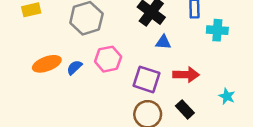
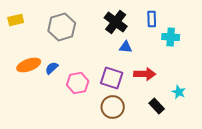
pink hexagon: (108, 59) -> (78, 83), moved
black rectangle: (185, 109) -> (157, 106), moved

